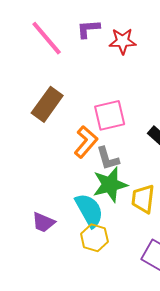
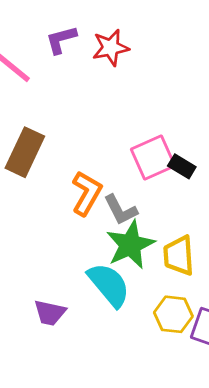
pink square: (110, 115) -> (153, 157), moved
yellow hexagon: (94, 238) -> (173, 314), moved

